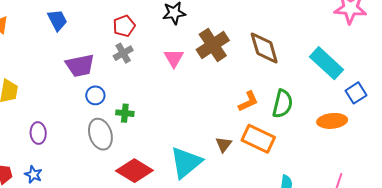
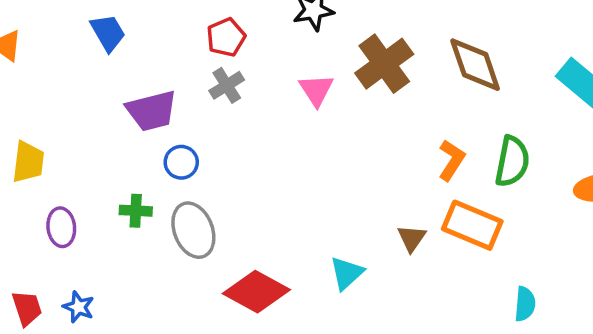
orange L-shape: (248, 101) -> (452, 160), turned -30
green cross: (125, 113) -> (136, 211), moved
purple ellipse: (38, 133) -> (61, 227), moved
cyan triangle: (186, 163) -> (347, 273), size x0.6

